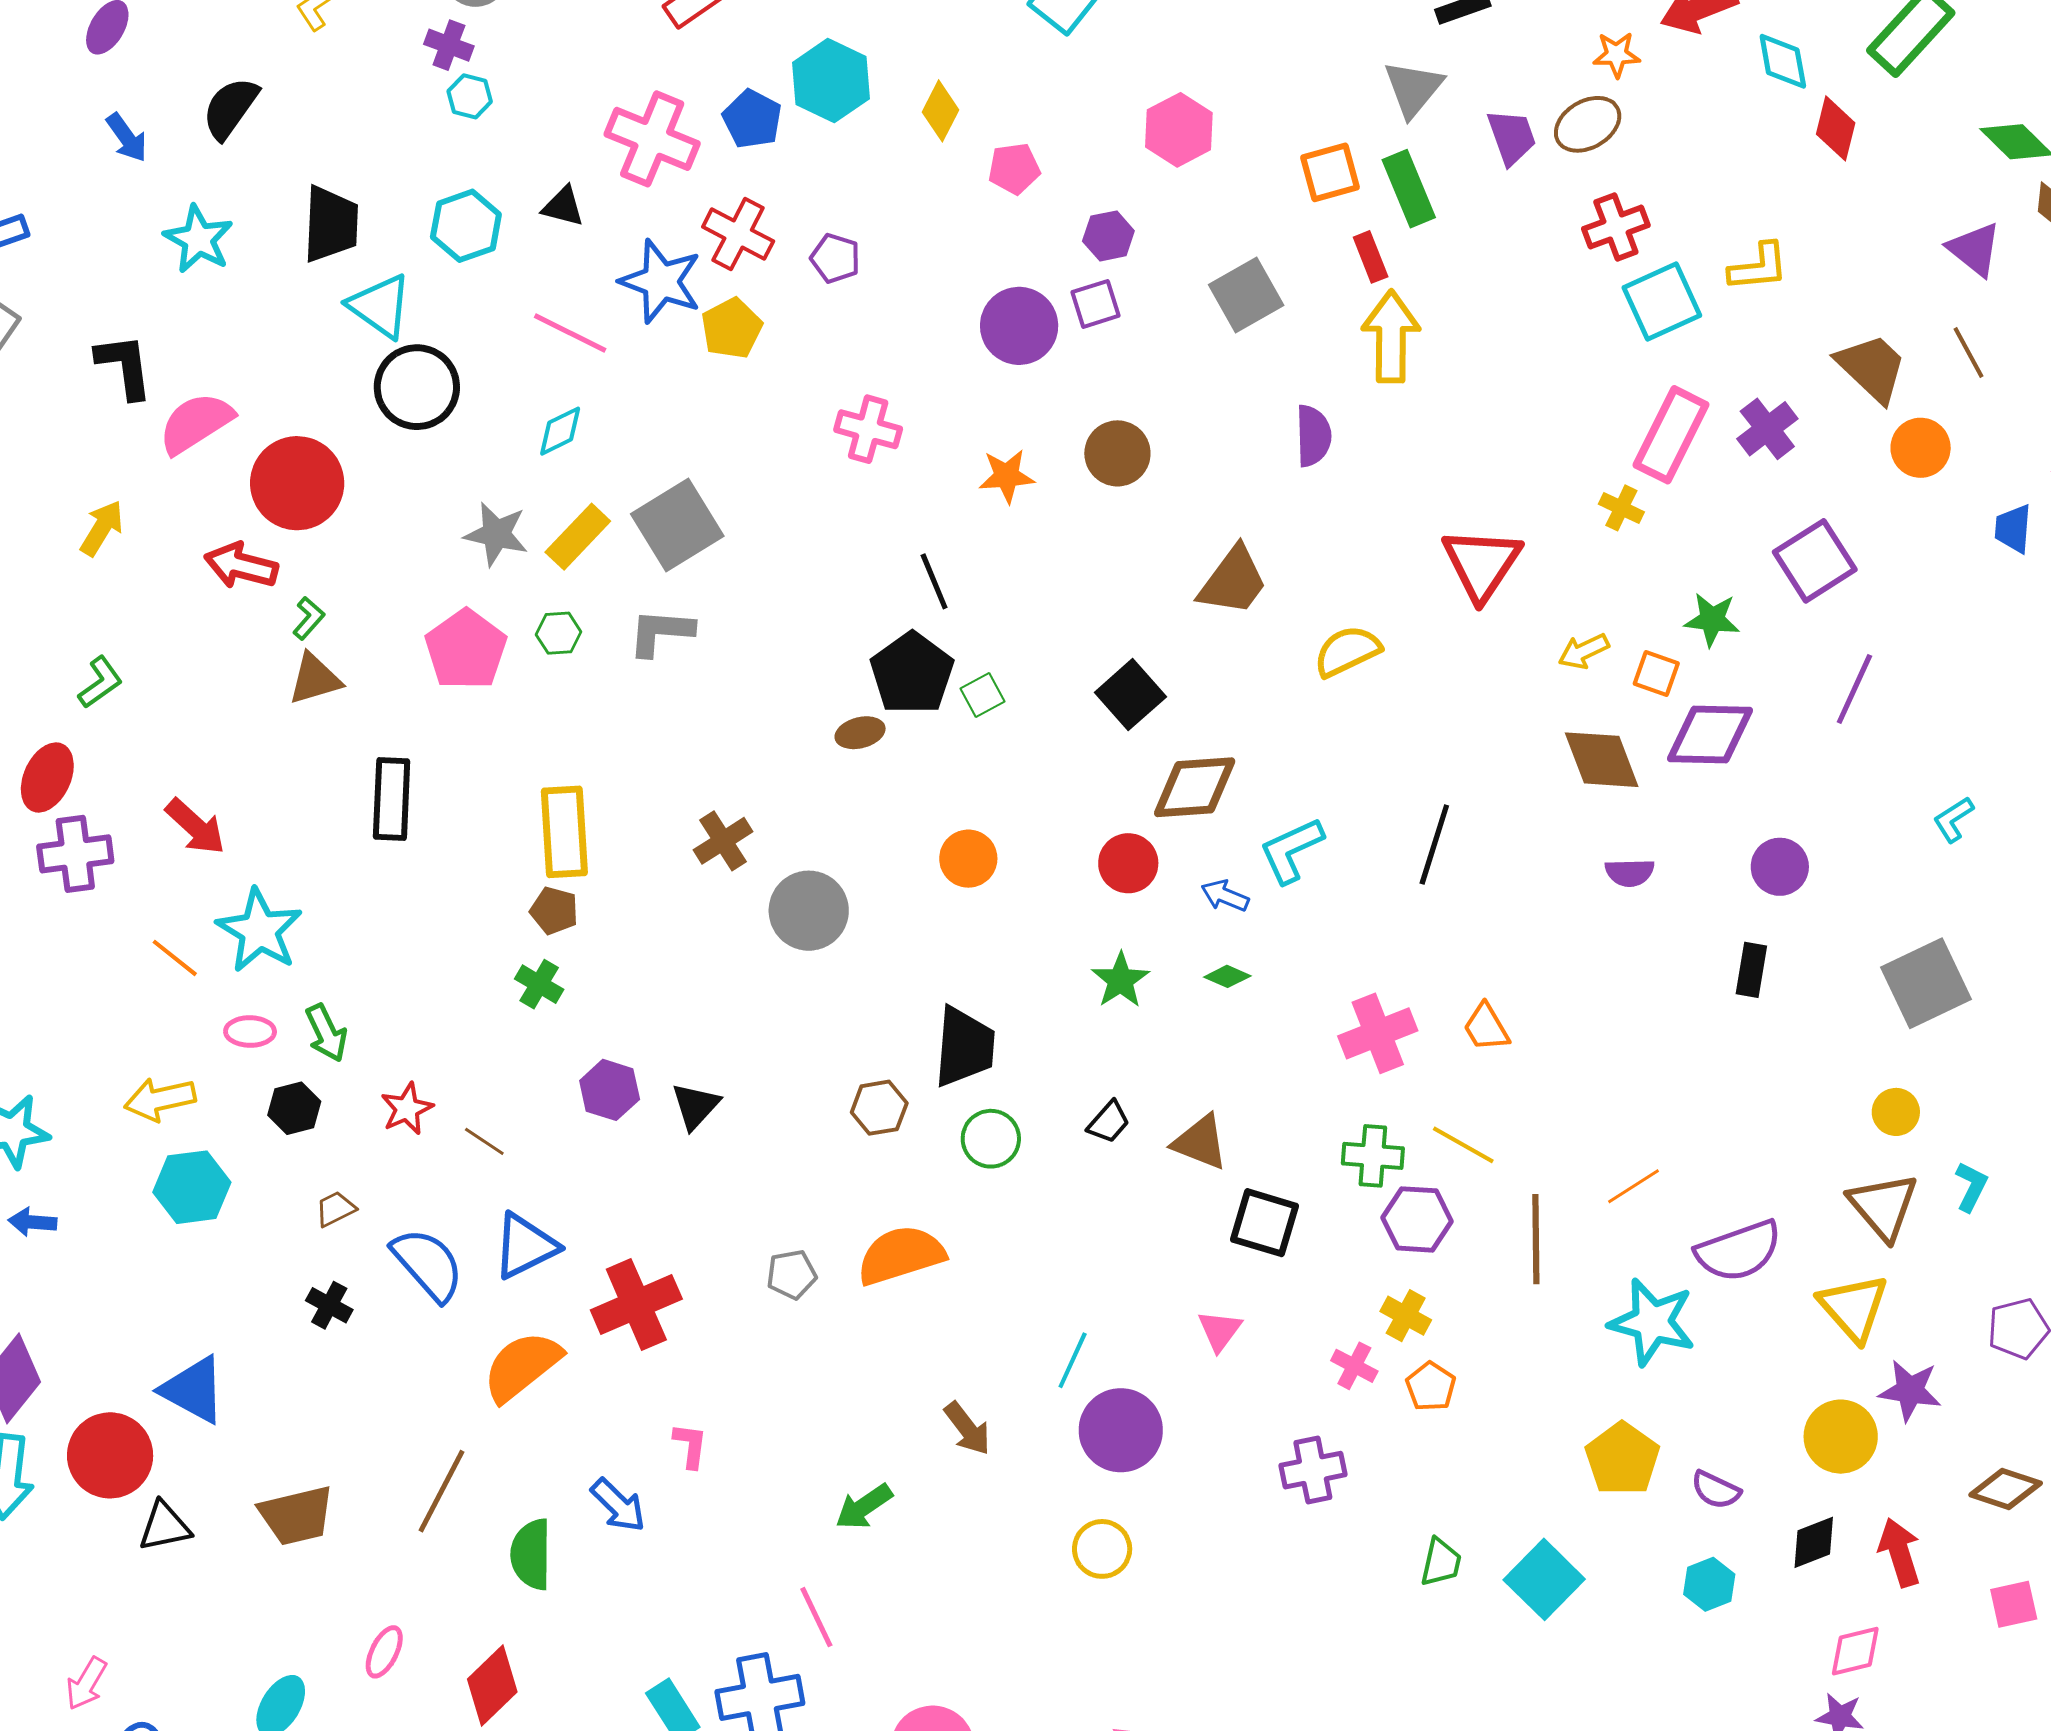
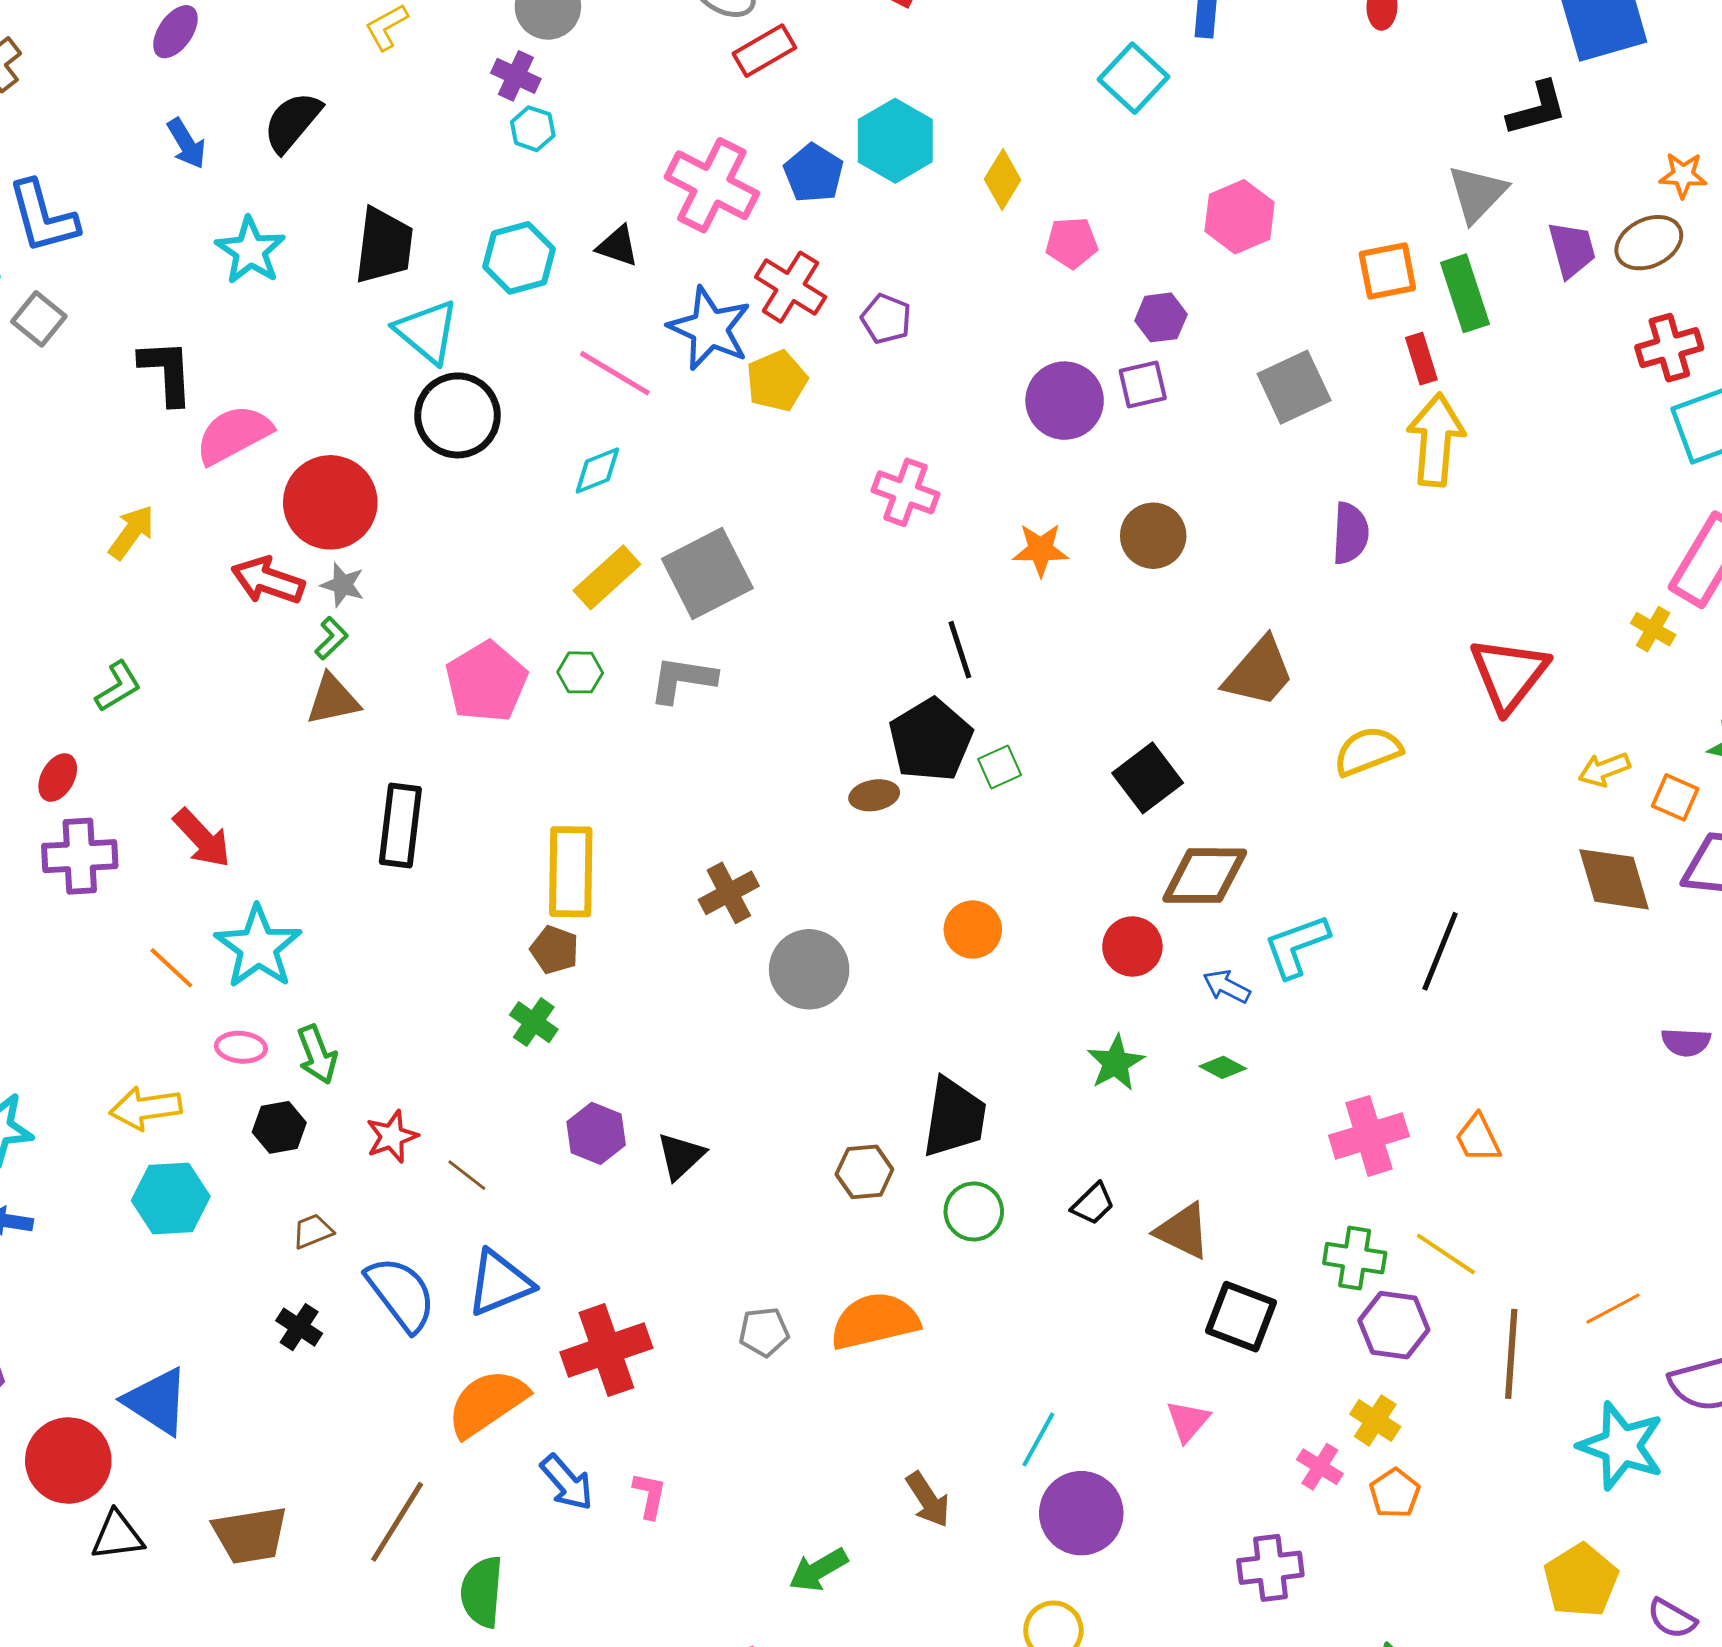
gray star: (496, 534) -> (343, 585), moved, size x0.7
red ellipse: (47, 777) -> (58, 778), size x0.7
purple semicircle: (1630, 873) -> (1686, 1042), moved
blue arrow: (618, 1505) -> (567, 1483), moved

